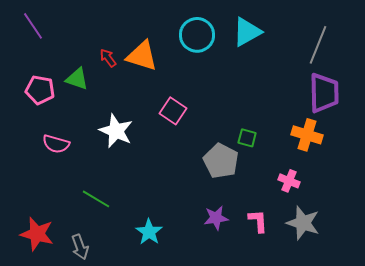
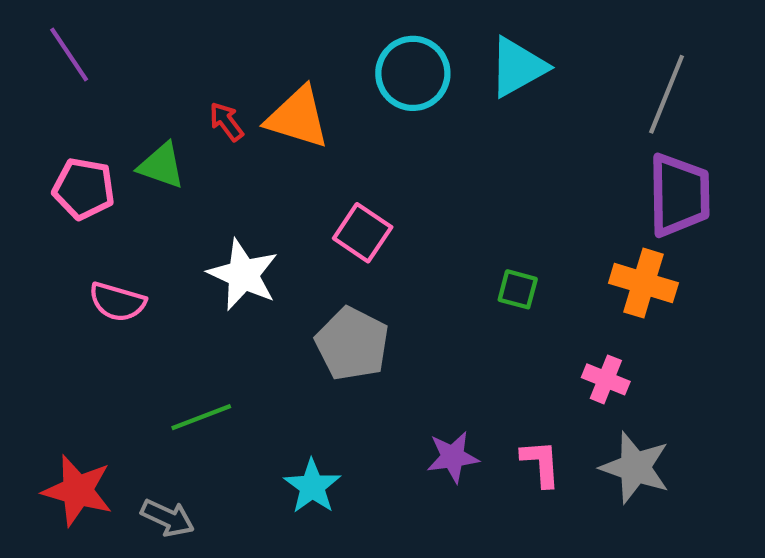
gray pentagon: (221, 161) -> (352, 344), moved
green line: (96, 199) -> (201, 417), turned -52
gray arrow: (80, 247) -> (168, 518), turned -45

